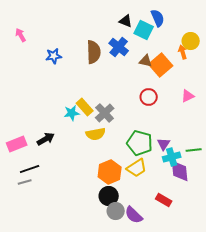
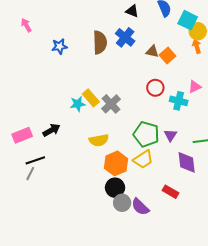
cyan square: (144, 30) -> (188, 20), moved
orange arrow: (183, 52) -> (197, 46), moved
orange square: (161, 65) -> (167, 55), size x0.7
yellow semicircle: (96, 134) -> (99, 140), moved
cyan cross: (172, 157) -> (179, 101), moved, turned 30
gray line: (25, 182) -> (30, 174), turned -48

